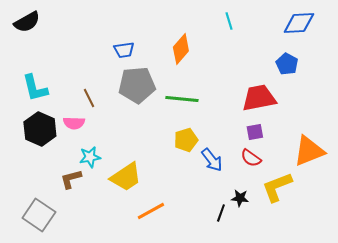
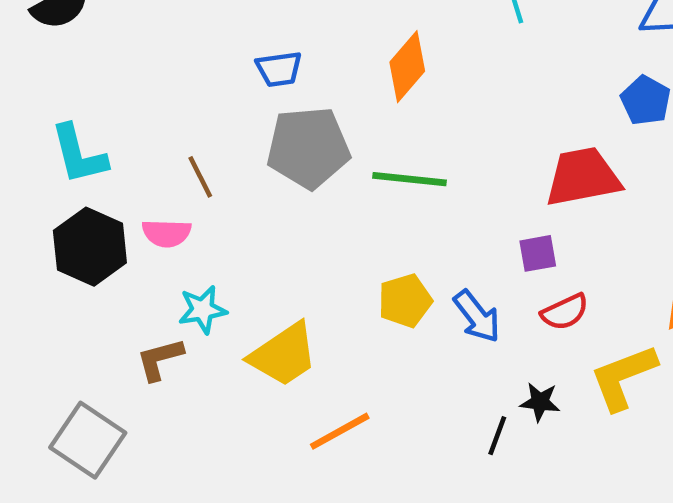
purple square: (255, 132) -> (538, 253), moved
yellow pentagon: (186, 140) -> (405, 301), moved
red semicircle: (251, 158) -> (565, 312), turned -60

